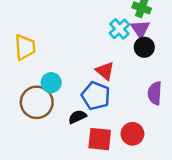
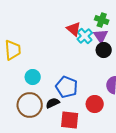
red triangle: (105, 71) -> (74, 29), moved
brown circle: (37, 102) -> (30, 105), moved
red circle: (132, 134) -> (95, 104), moved

